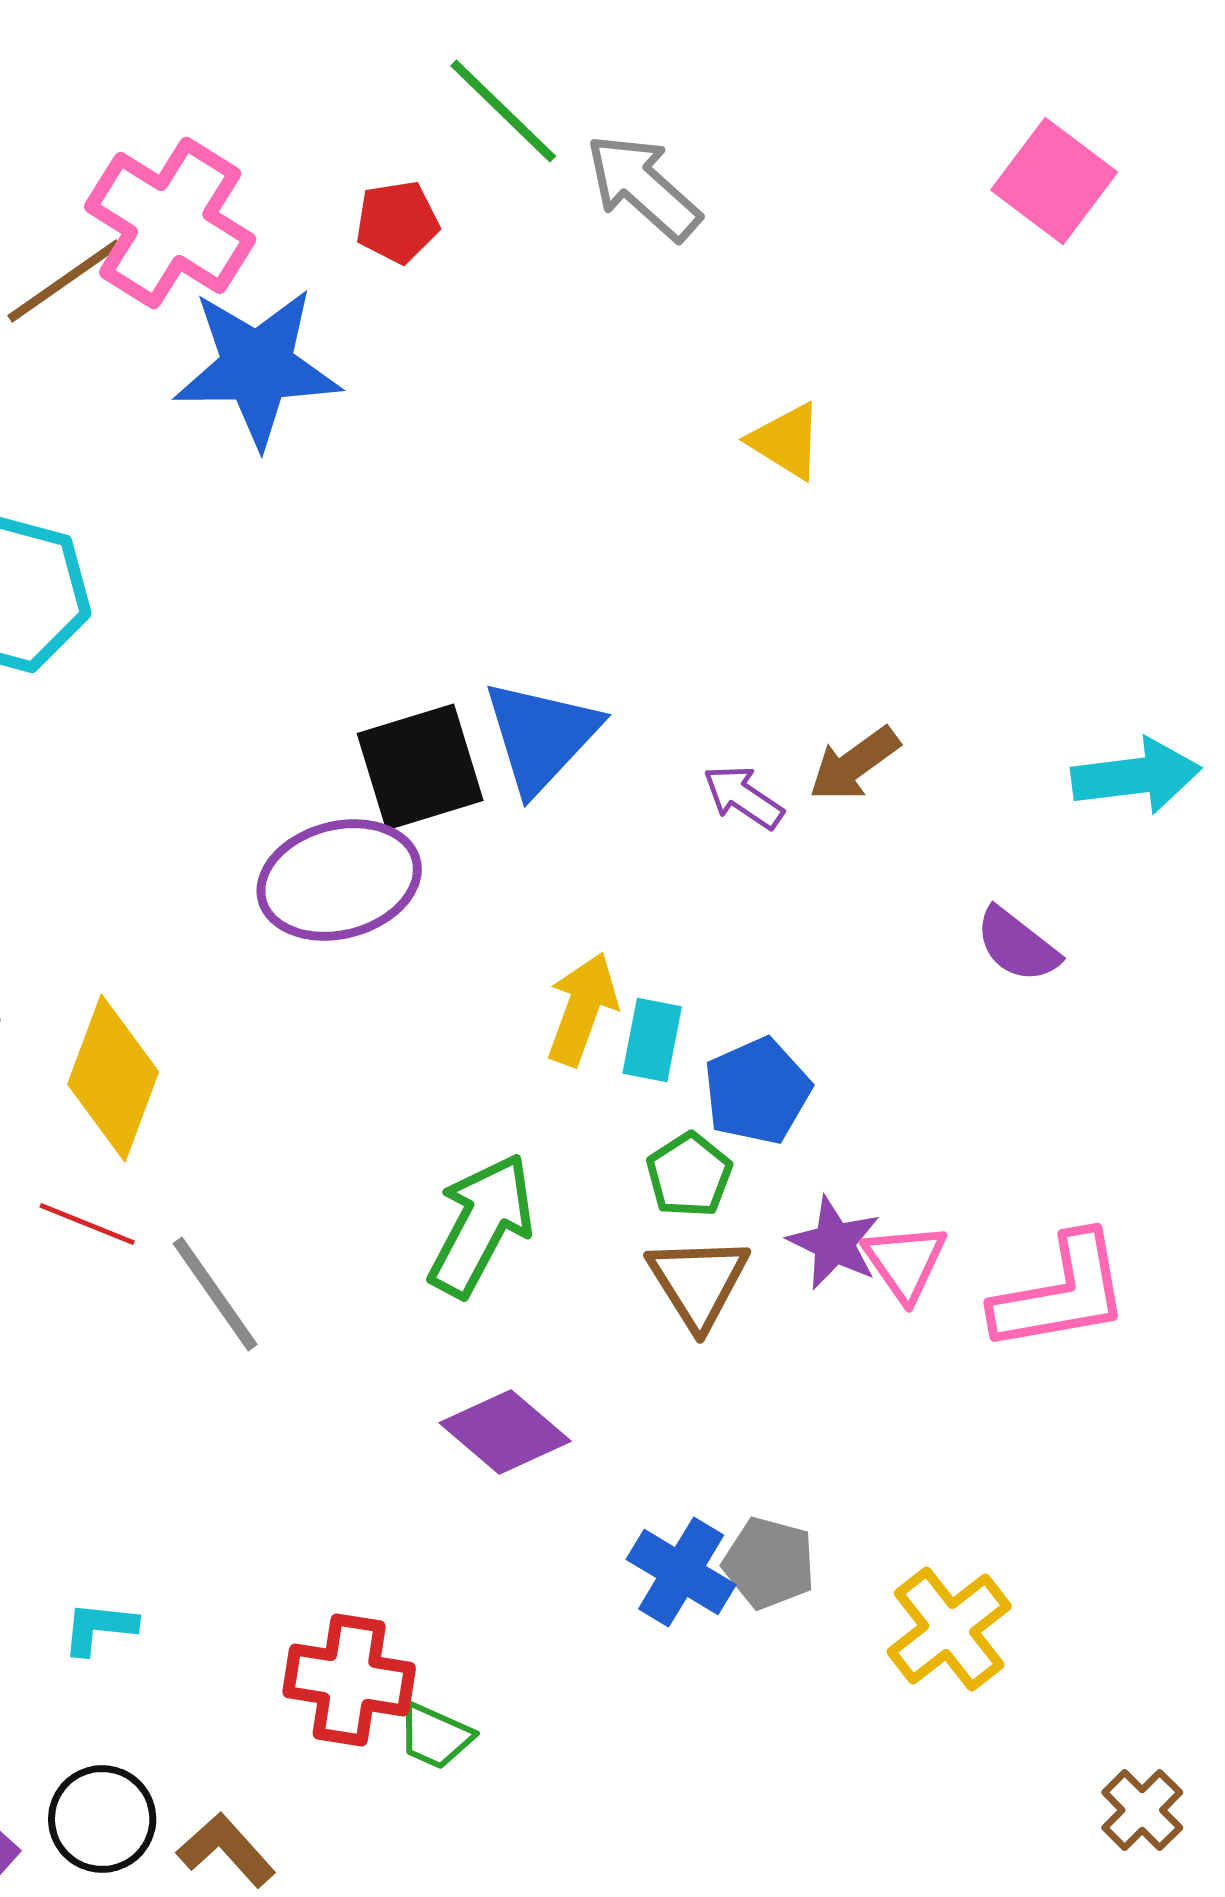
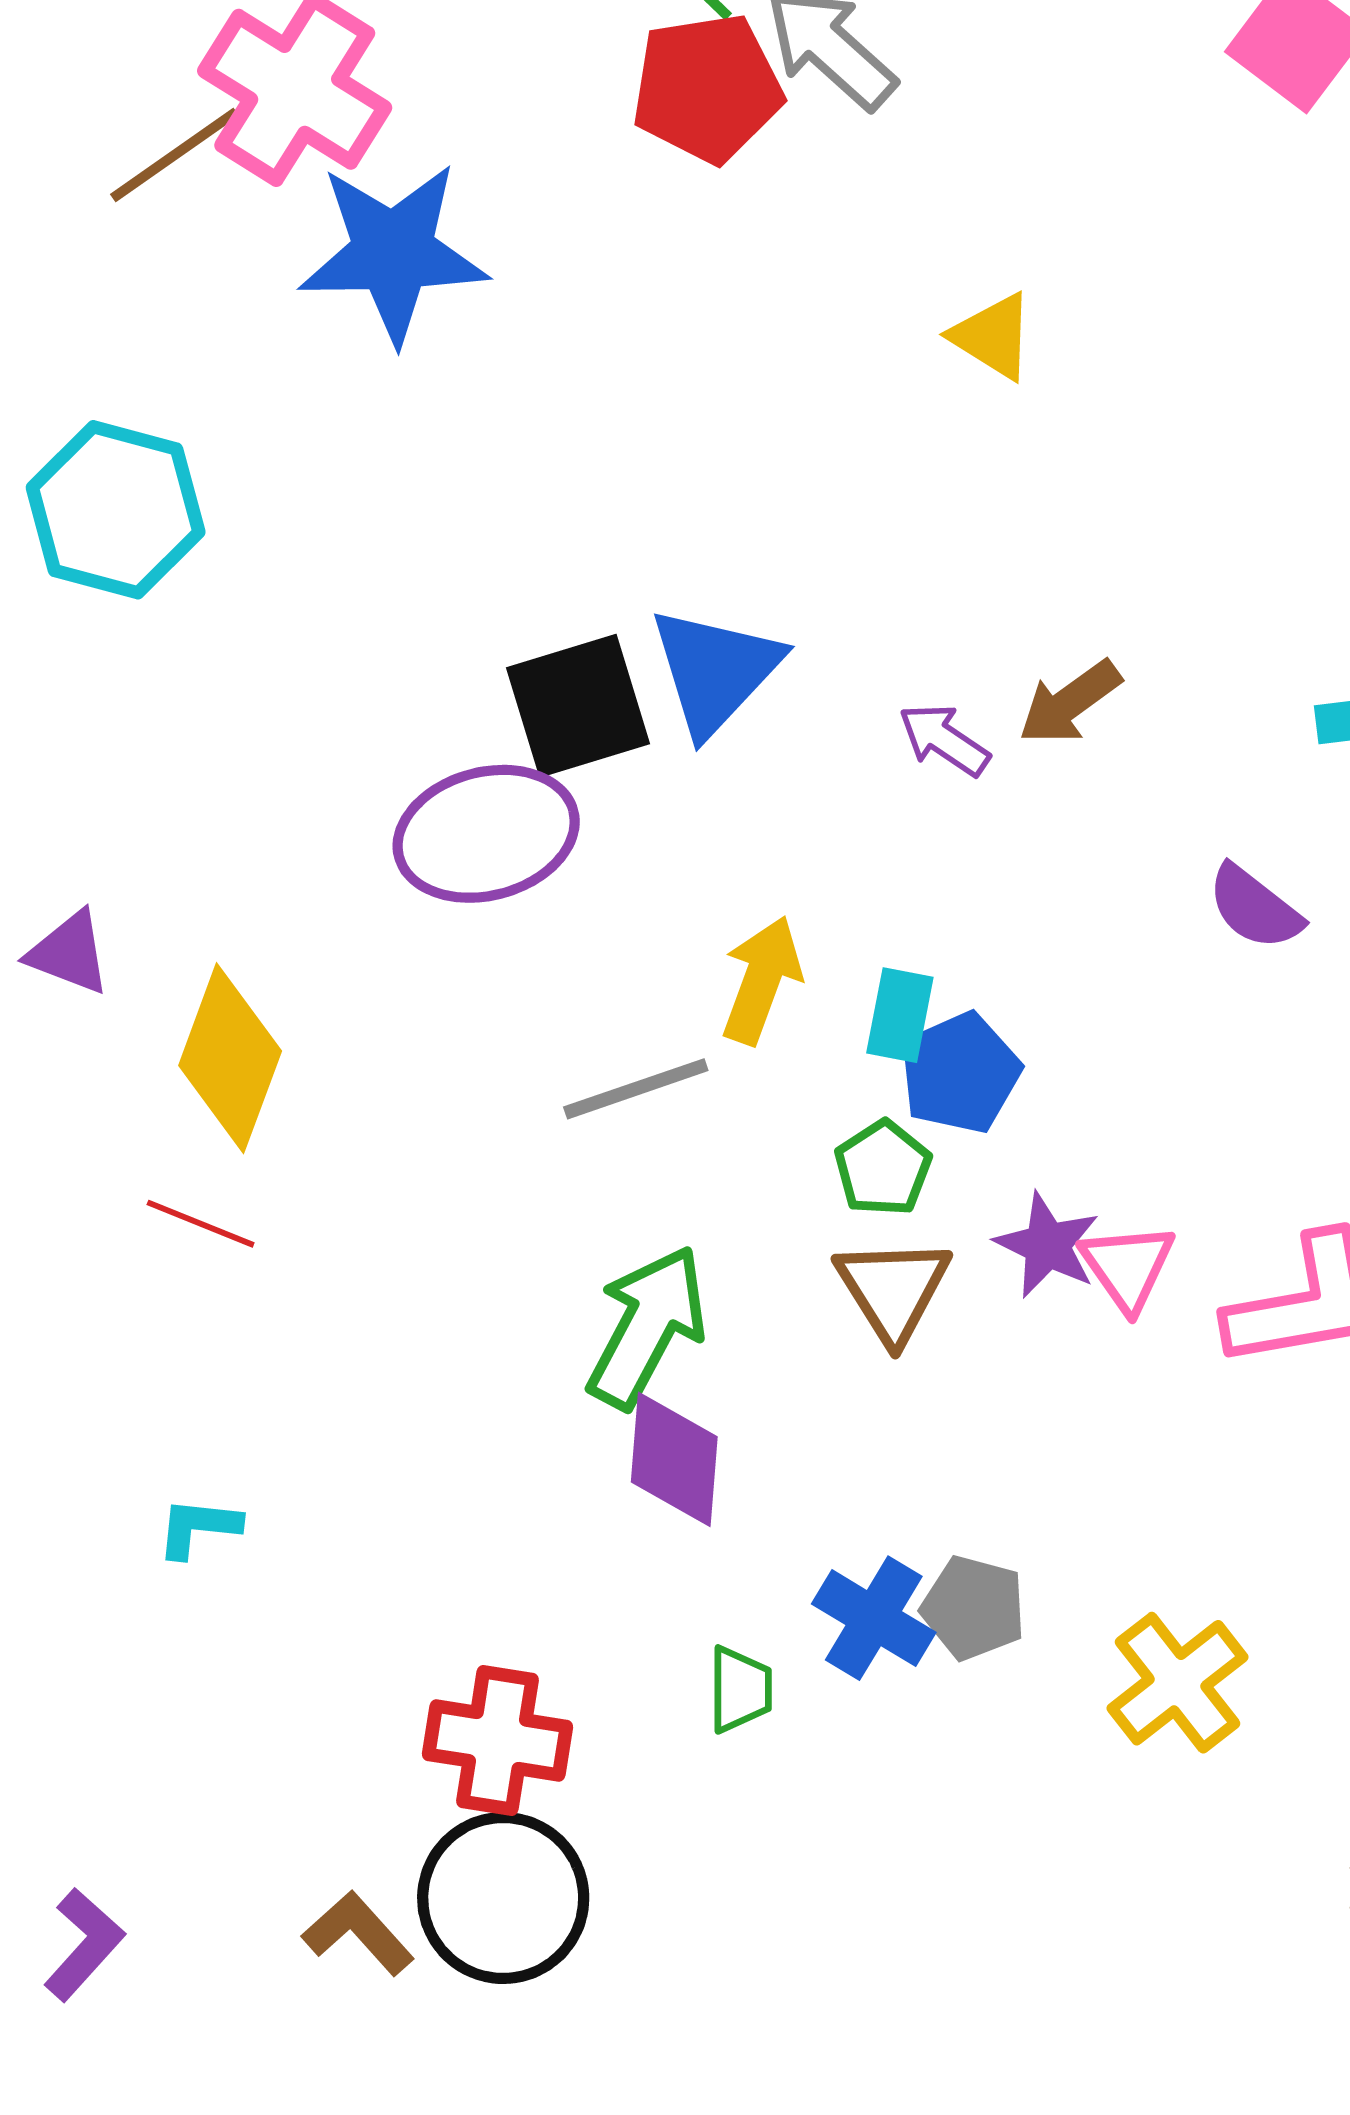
red pentagon: (397, 222) -> (707, 88), moved, size x1.6
cyan rectangle: (652, 1040) -> (900, 1015), moved
green arrow: (481, 1225) -> (647, 1327), moved
gray line: (215, 1294) -> (636, 1089), moved, turned -74
purple diamond: (505, 1432) -> (674, 1459), turned 54
cyan L-shape: (99, 1628) -> (198, 1527), moved
green trapezoid: (435, 1736) -> (740, 1689), moved, turned -114
black circle: (102, 1819) -> (503, 1898), moved, size x1.4

